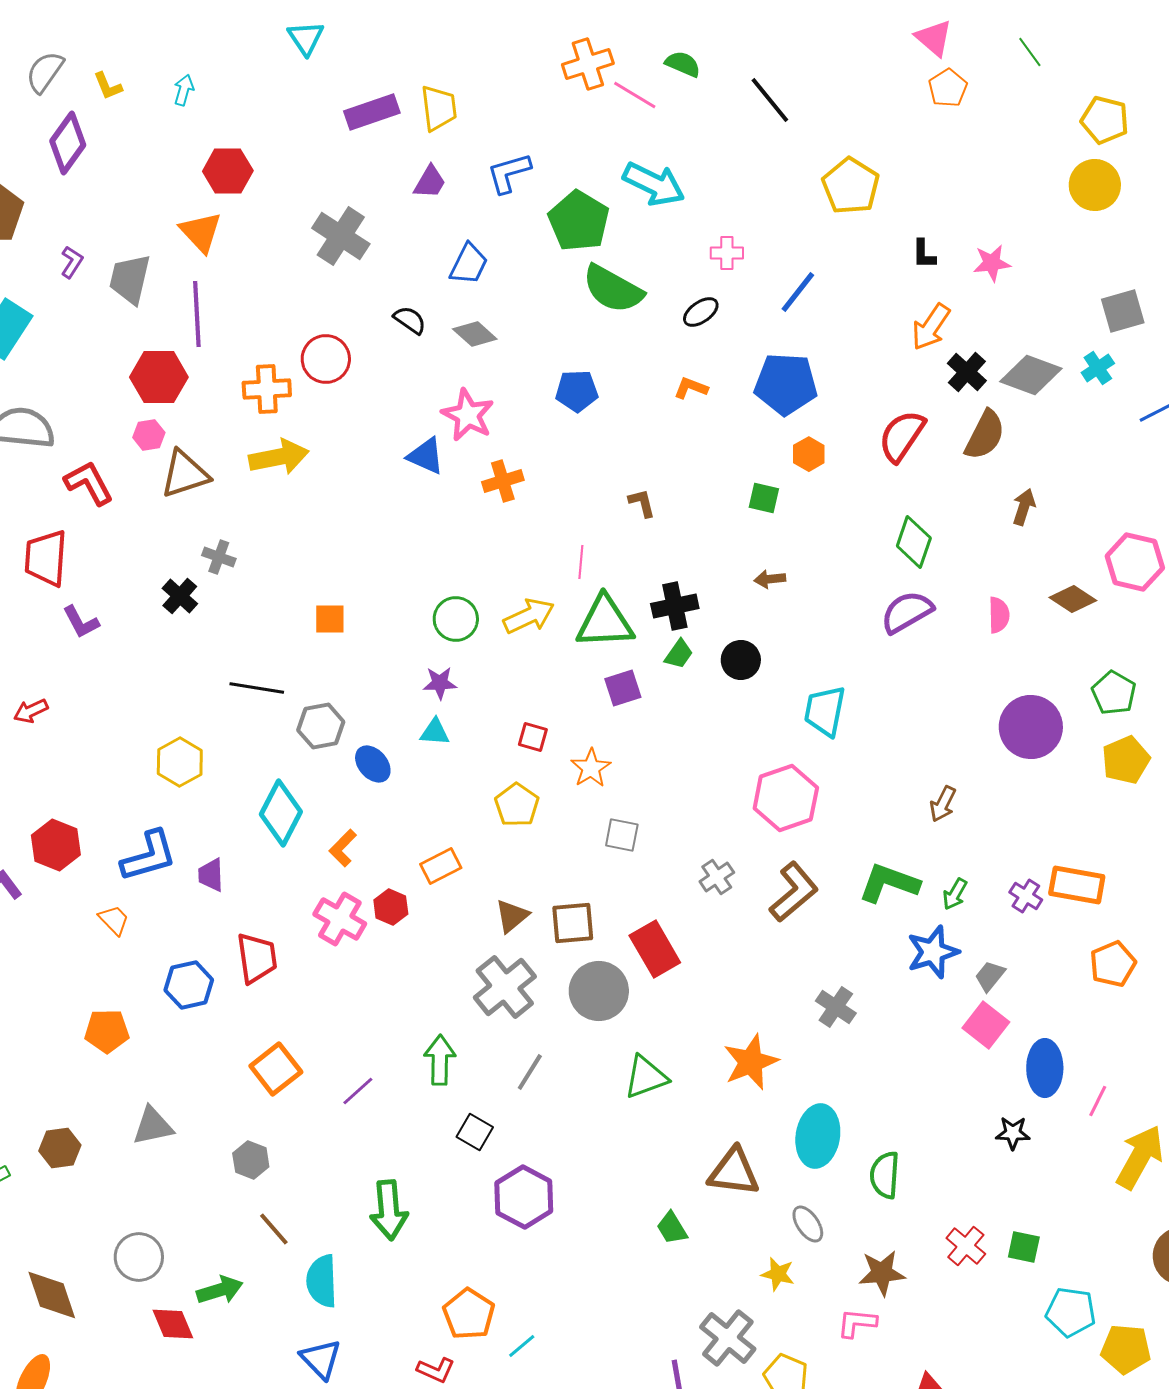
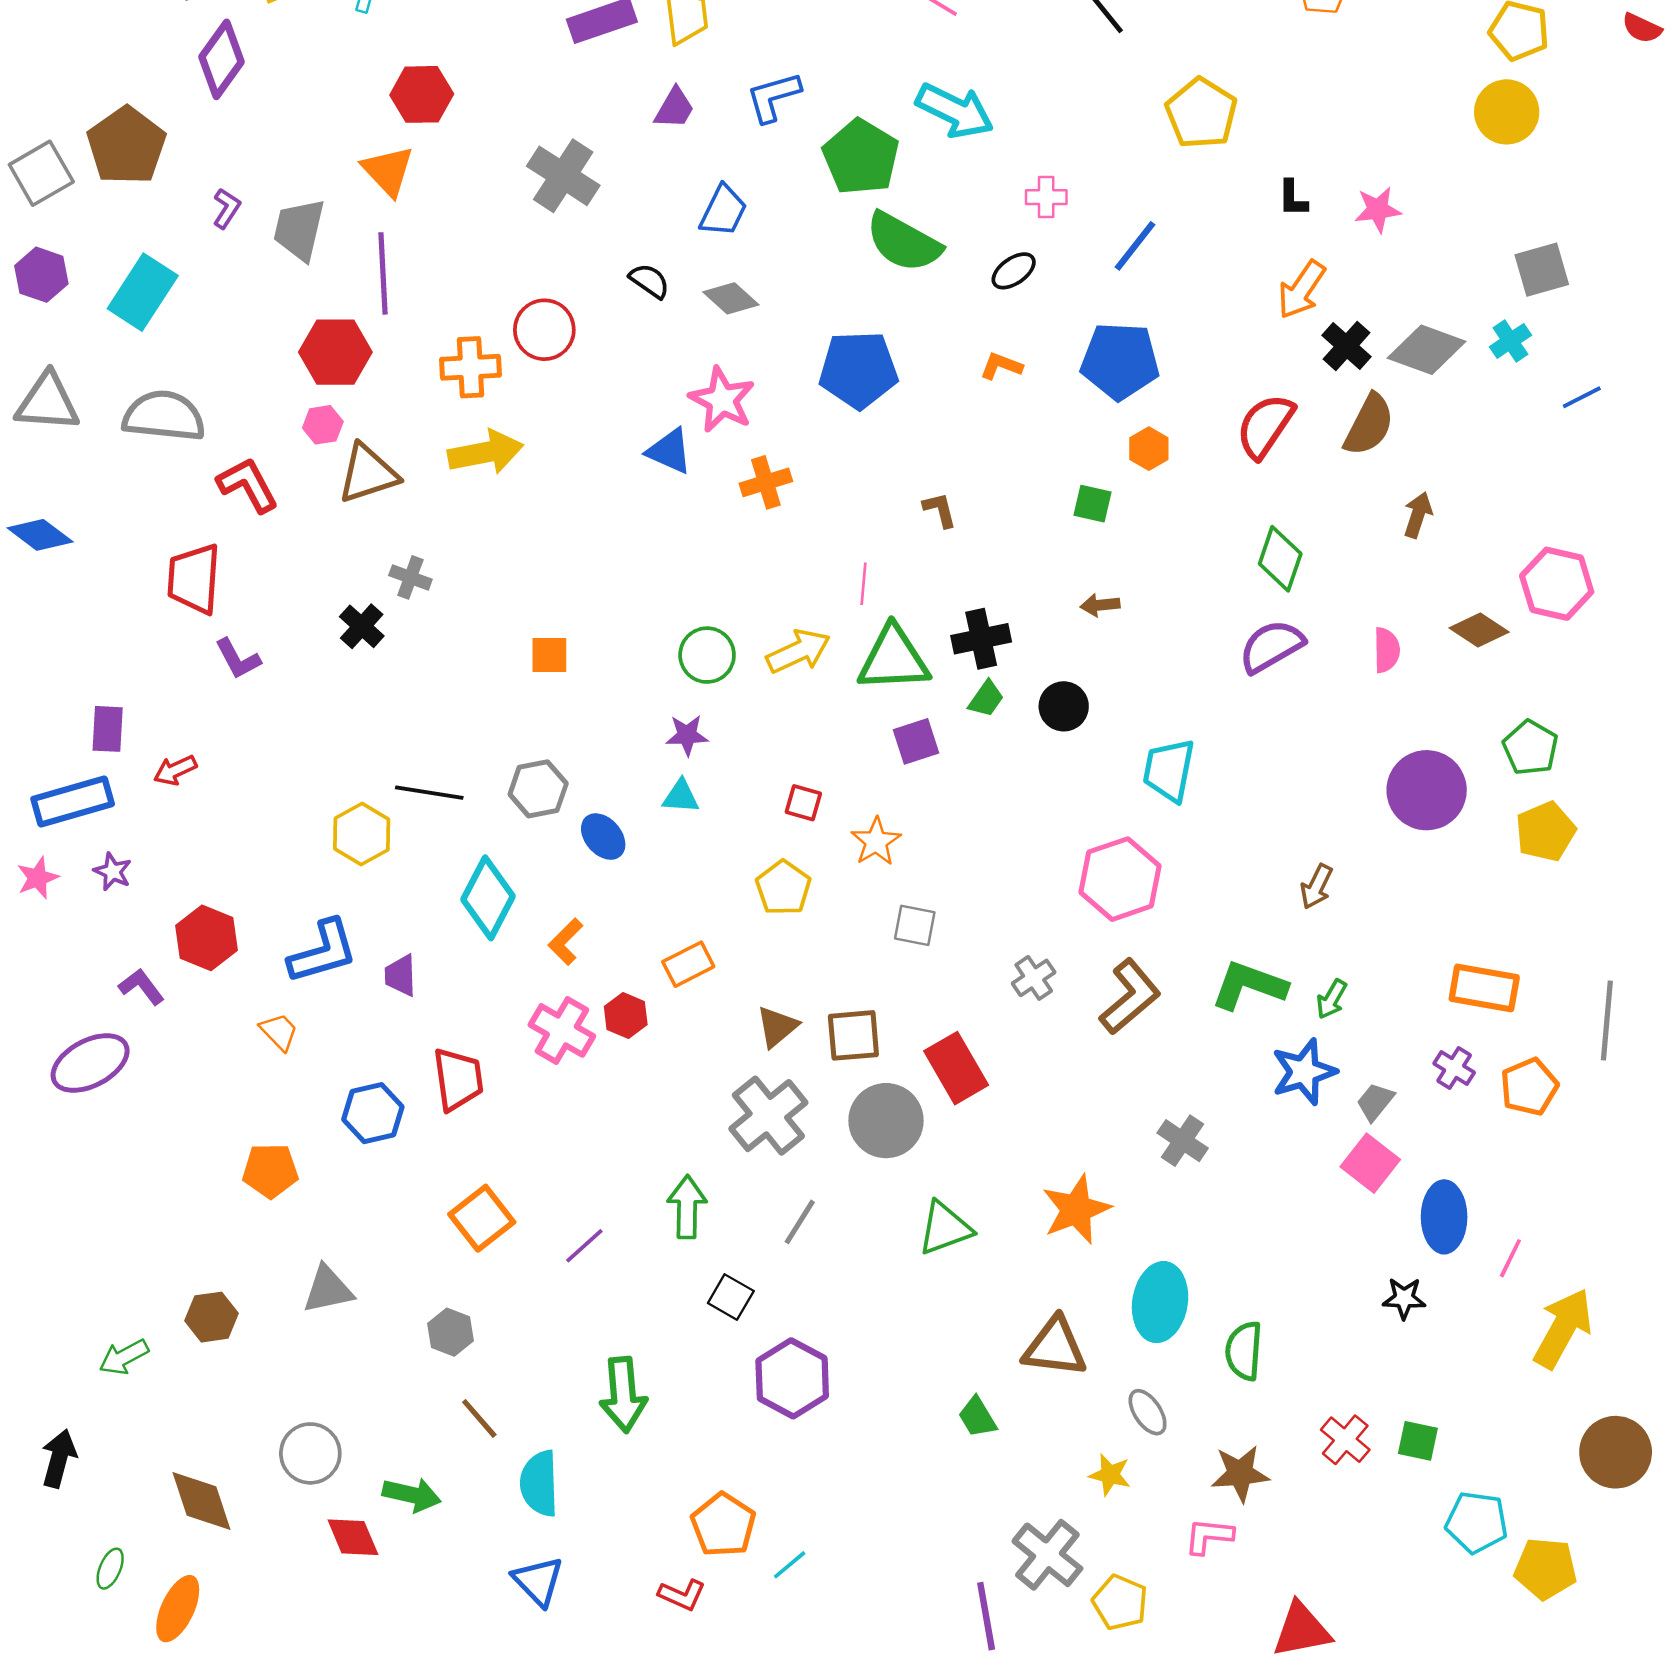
blue pentagon: (577, 391) -> (858, 370), size x1.5
black line: (257, 688) -> (429, 793), moved
purple cross: (1026, 896) -> (1454, 1068), moved
green arrow: (220, 1290) -> (412, 1495), turned 30

